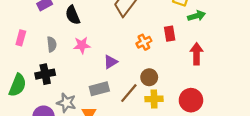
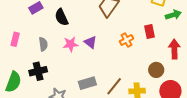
purple triangle: (111, 62) -> (90, 42), moved, turned -48
brown circle: (149, 77) -> (156, 70), moved

